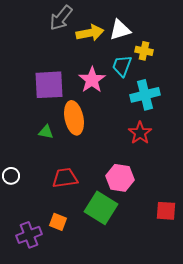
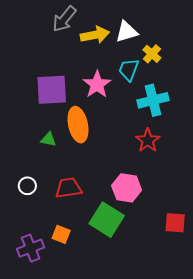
yellow cross: (144, 51) -> (152, 54), turned 30
white circle: (11, 176) -> (27, 186), moved

